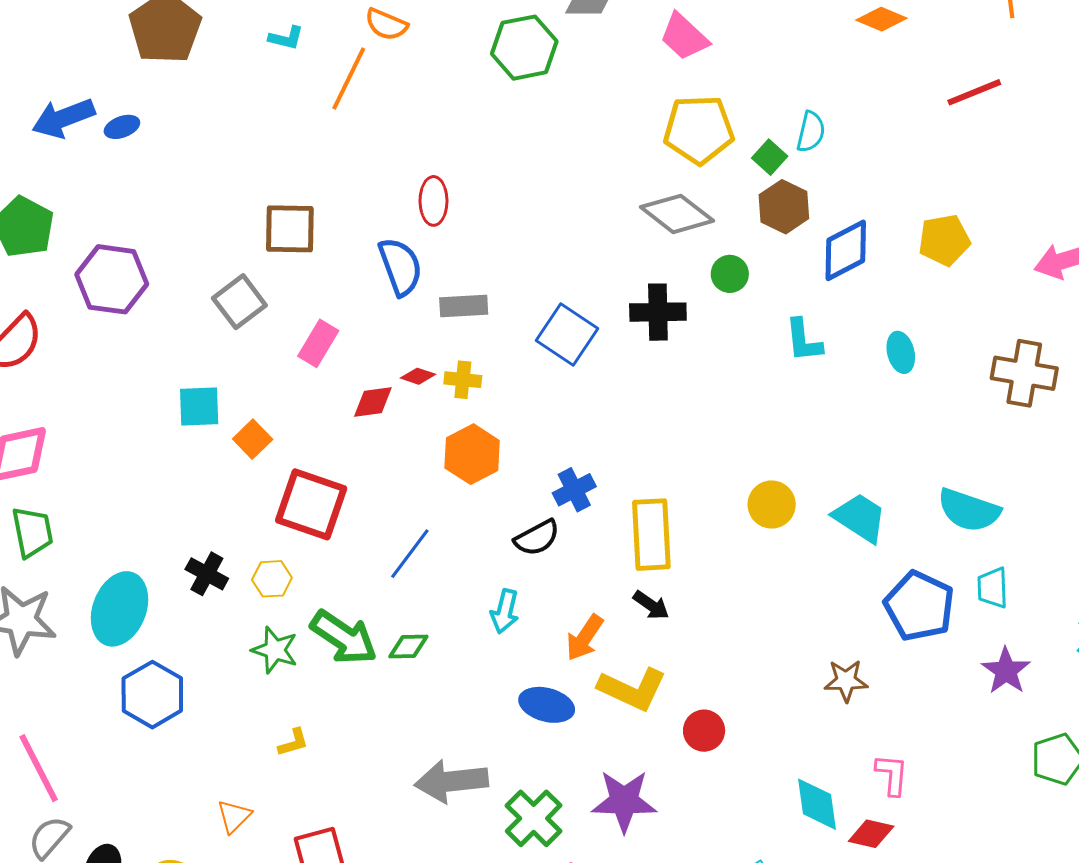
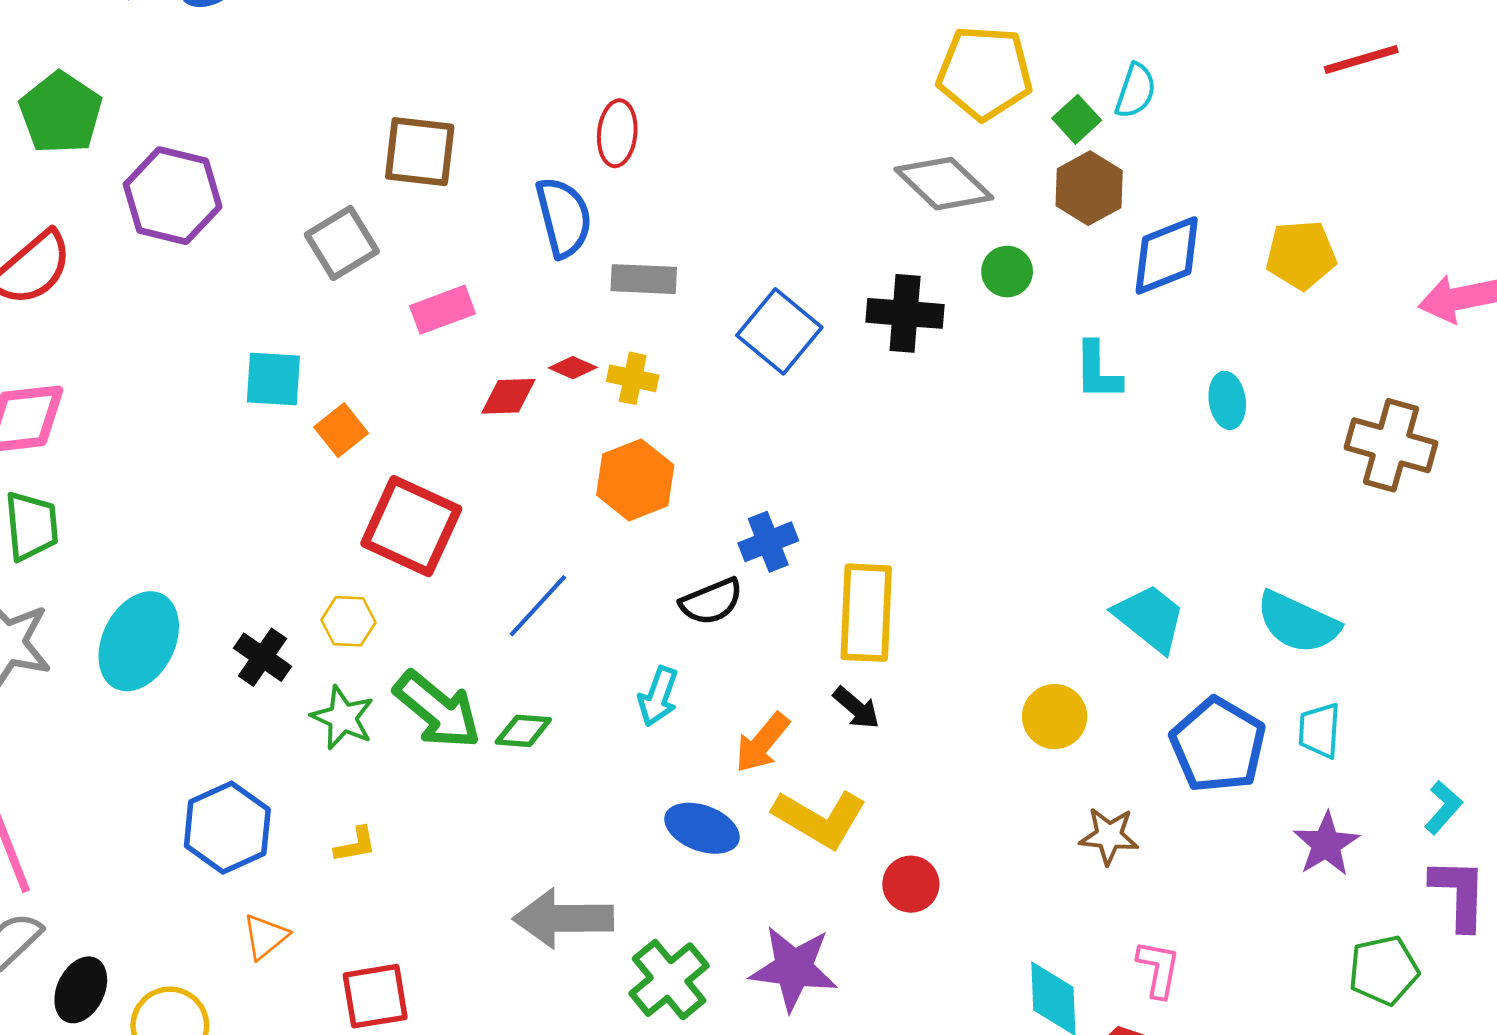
pink rectangle: (318, 343) -> (443, 310), turned 33
yellow circle: (772, 505) -> (1055, 717), moved
black cross: (207, 574) -> (263, 657), moved
blue hexagon: (152, 695) -> (227, 828), moved

